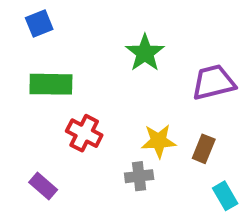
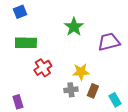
red cross: (84, 133) -> (43, 68), turned 30
brown rectangle: (204, 149) -> (93, 91), moved
purple rectangle: (43, 186) -> (18, 102), moved, turned 32

